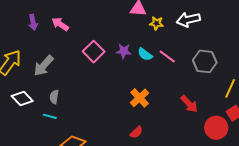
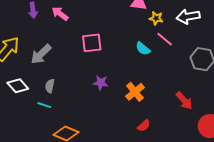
purple star: (124, 51) -> (101, 83), moved
pink square: (94, 52) -> (92, 43), turned 35
pink line: (167, 56) -> (165, 39), moved
red semicircle: (136, 132) -> (144, 126), moved

